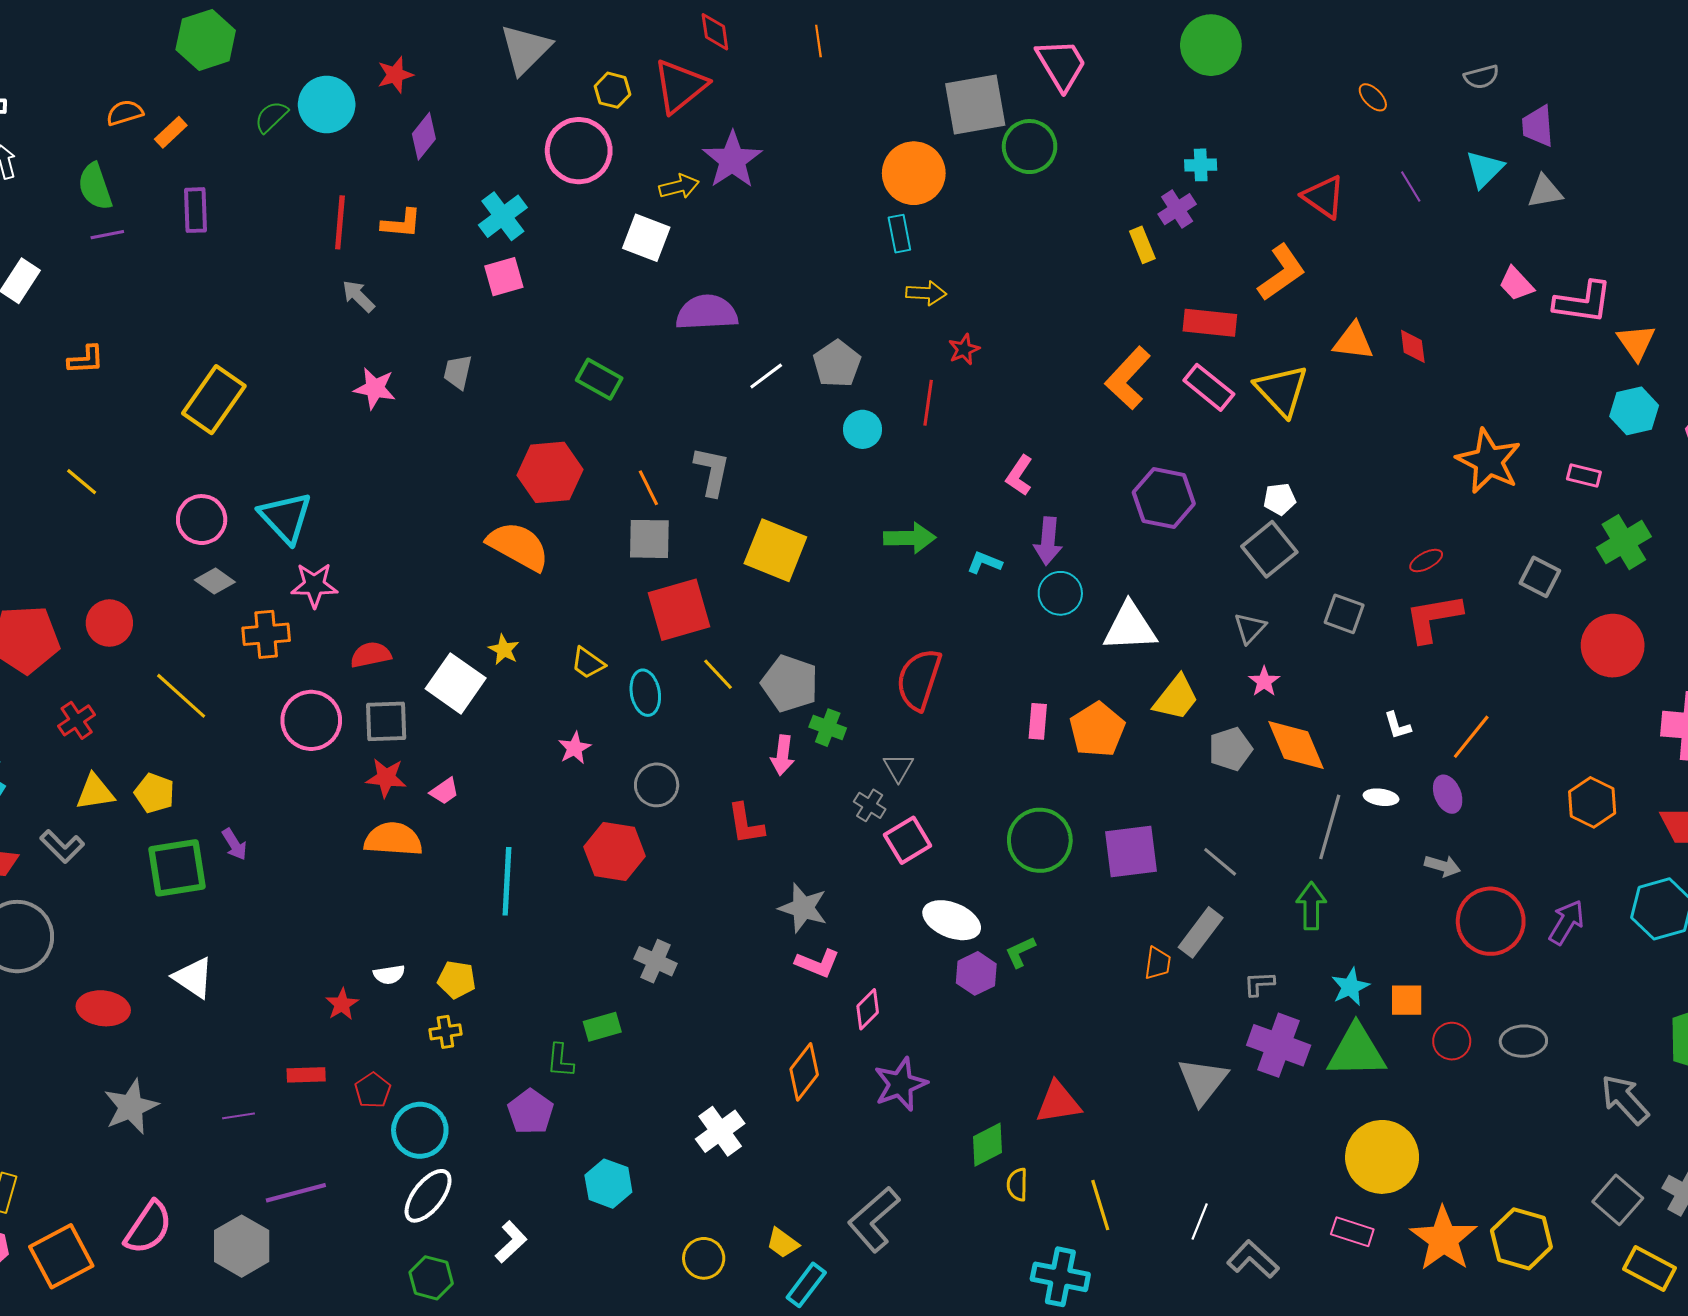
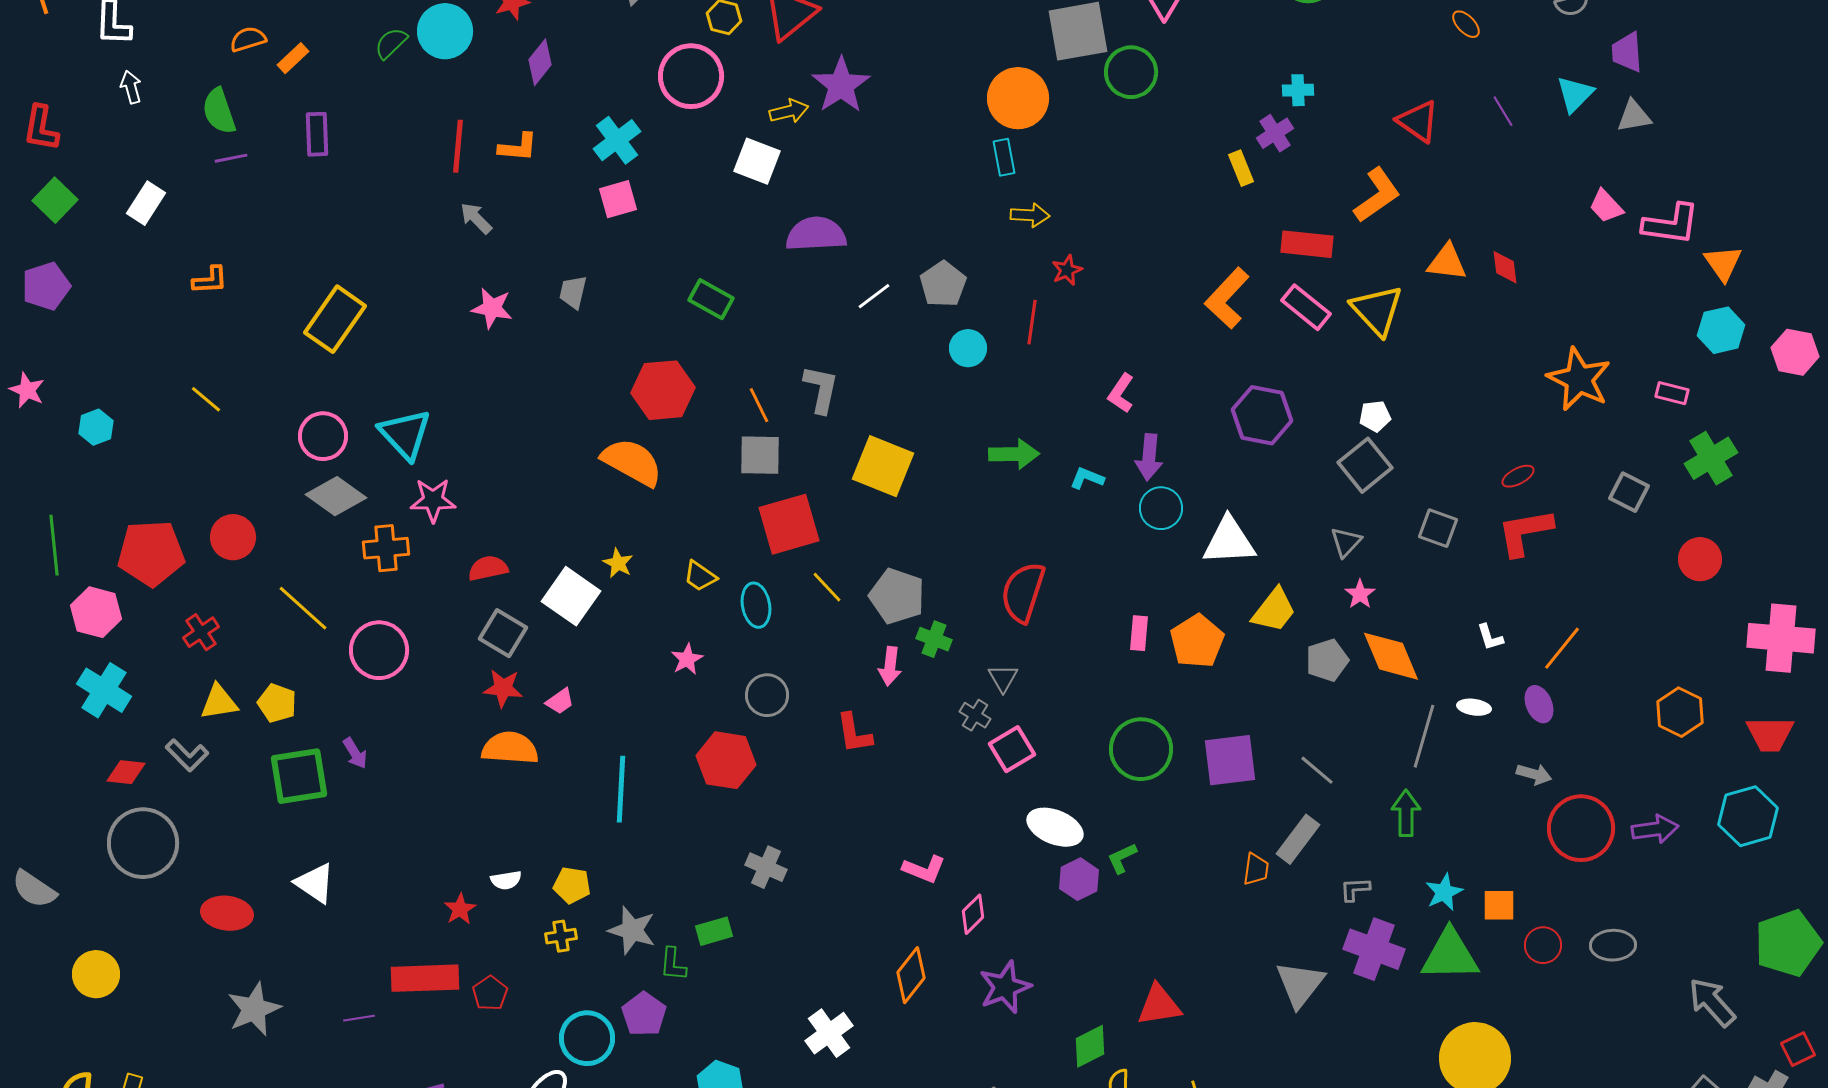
gray diamond: (215, 581) -> (336, 496), size x1.5
red circle: (1613, 646) -> (1700, 559), size x0.7
pink circle: (311, 720) -> (379, 650), moved
gray square: (386, 721) -> (503, 633), turned 33
gray star: (803, 908) -> (632, 930), moved
purple arrow: (1566, 922) -> (1655, 829), turned 51
red rectangle: (306, 1075) -> (425, 978), size x1.8
cyan circle: (420, 1130) -> (587, 1038), moved

